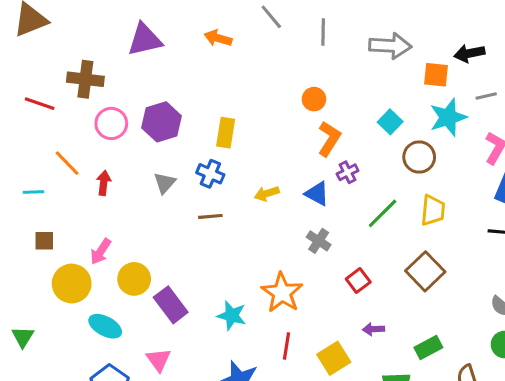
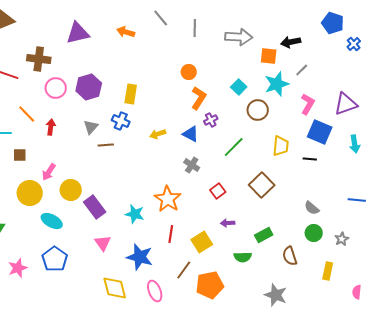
gray line: (486, 96) -> (302, 70), turned -32
yellow trapezoid: (433, 210) -> (281, 146), moved
brown line: (210, 216) -> (106, 145), moved
brown square: (44, 241) -> (20, 155), moved
pink triangle: (159, 360) -> (103, 243), moved

